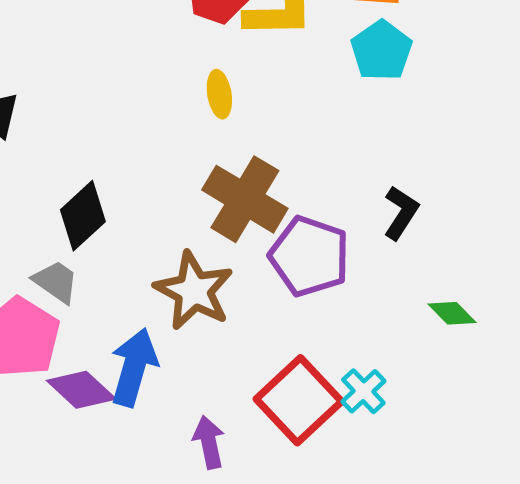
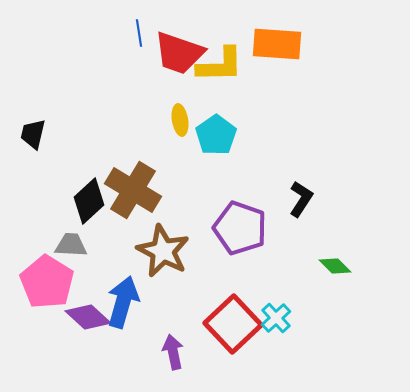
cyan pentagon: (381, 51) -> (216, 135), moved
brown cross: (245, 199) -> (133, 190), moved
gray trapezoid: (56, 282) -> (71, 245), turned -32

